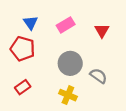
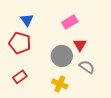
pink rectangle: (66, 25) -> (70, 22), moved
red triangle: (102, 31) -> (80, 45), moved

